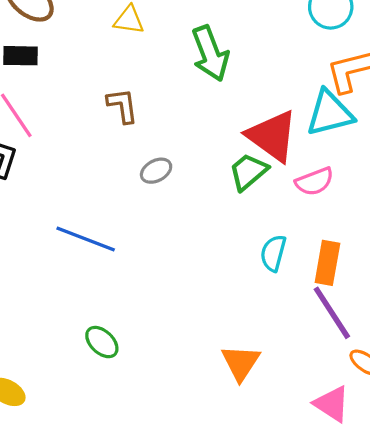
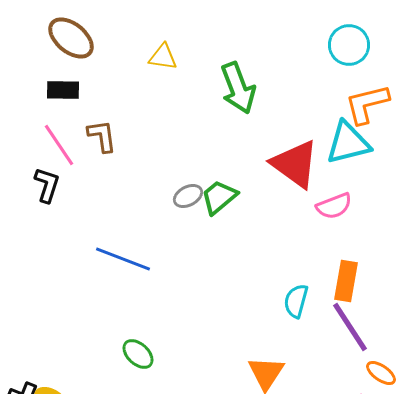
brown L-shape: (122, 106) -> (102, 136), moved
green trapezoid: (248, 172) -> (219, 197), moved
cyan semicircle: (273, 253) -> (296, 301), moved

